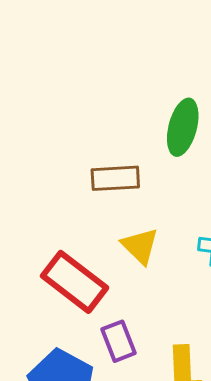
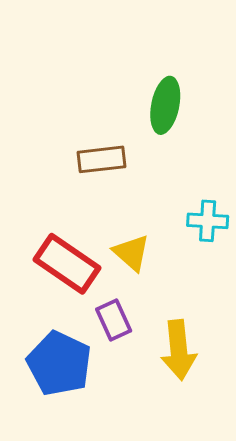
yellow triangle: (140, 246) -> (131, 253), moved

